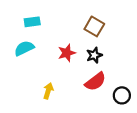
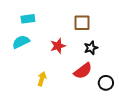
brown square: (94, 26) -> (82, 23), turned -30
black star: (94, 55) -> (91, 48), moved

